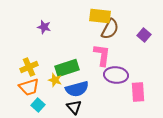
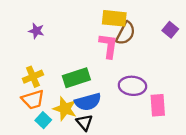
purple star: (44, 27) -> (36, 31), moved
purple square: (144, 35) -> (170, 30), moved
pink L-shape: (102, 55) -> (108, 46), moved
yellow star: (55, 80) -> (65, 109), moved, size x1.5

